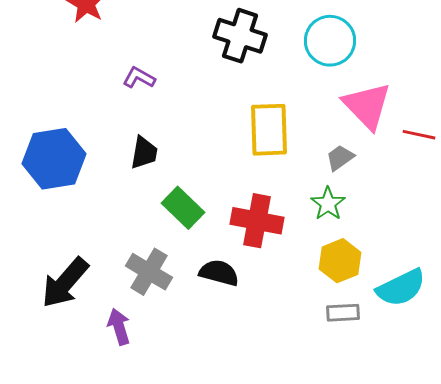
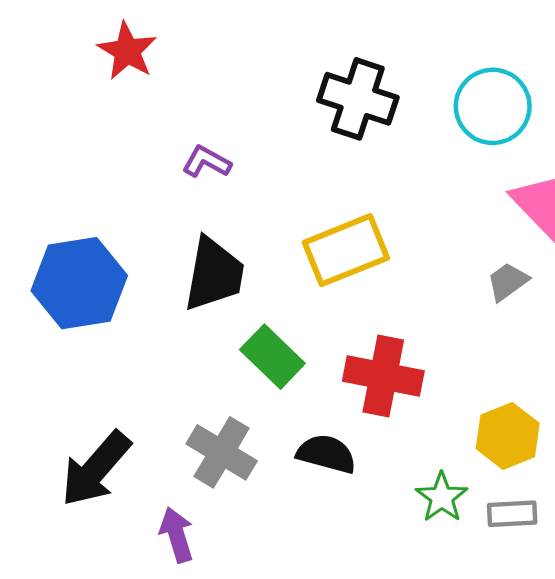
yellow rectangle: (269, 130) -> (346, 250), moved, turned 70
black trapezoid: (144, 153) -> (214, 274), size x1.5
green star: (328, 204) -> (442, 497), moved

